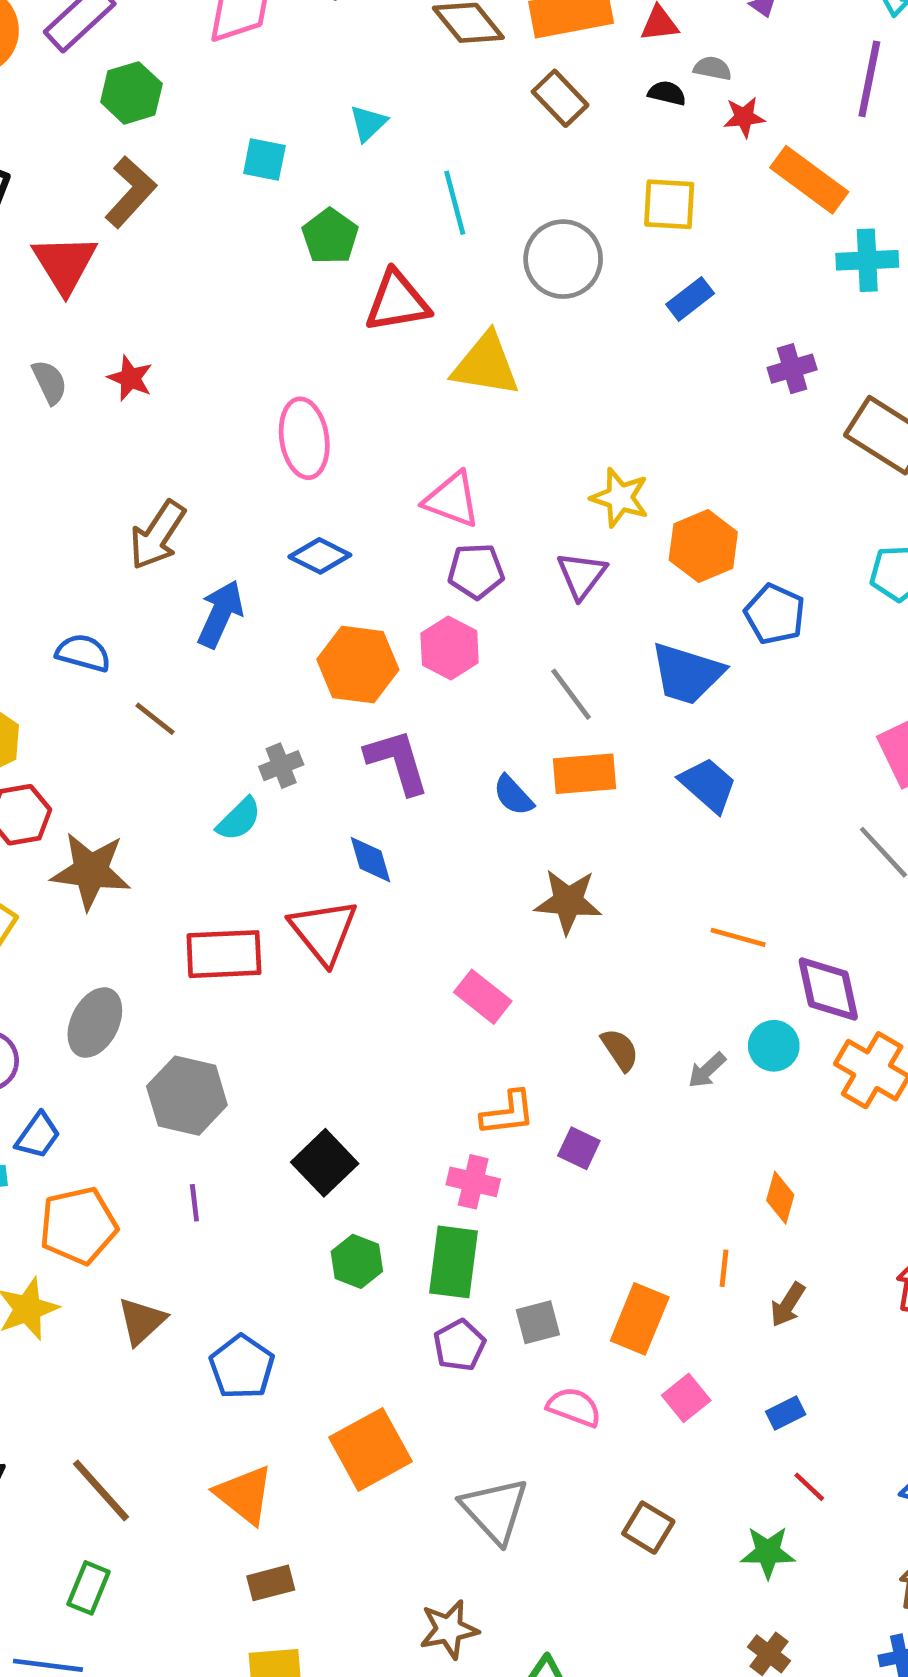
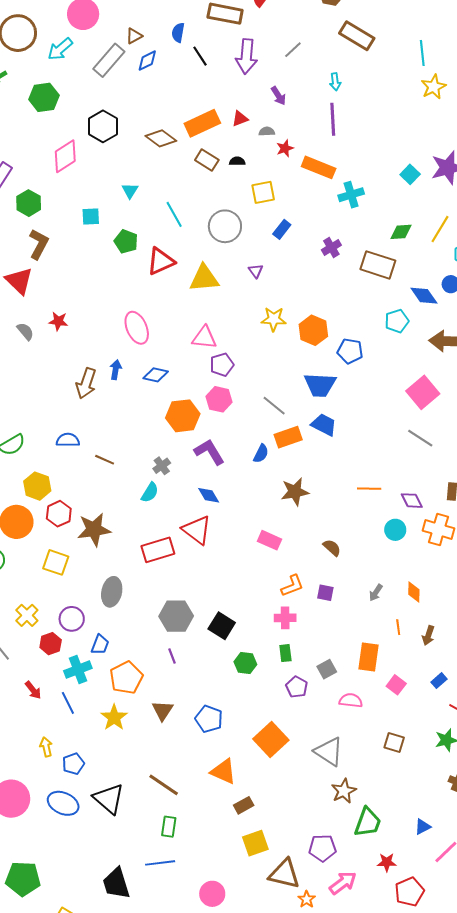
black semicircle: (667, 93) -> (237, 161), moved
purple triangle: (582, 575) -> (256, 271), moved, size x0.7
blue arrow: (220, 614) -> (116, 370), moved, size x0.7
blue trapezoid: (708, 785) -> (324, 425), moved
blue semicircle: (513, 795) -> (261, 454), turned -96
purple diamond: (828, 989) -> (412, 501), size x0.7
gray arrow: (707, 1070) -> (376, 593), moved
gray hexagon: (187, 1096) -> (176, 616), moved
green rectangle: (454, 1262) -> (285, 653), size x0.6
brown star: (449, 1629) -> (344, 791), moved

